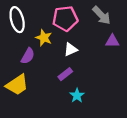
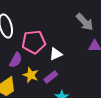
pink pentagon: (65, 19) -> (34, 42), moved
yellow star: (44, 38) -> (31, 75), moved

